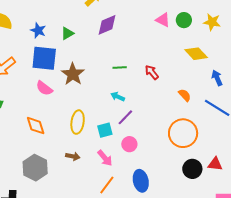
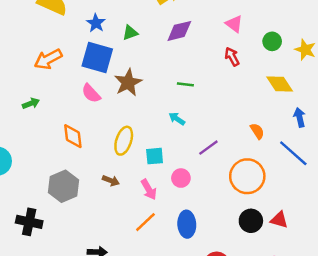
pink triangle: (163, 20) -> (234, 24), moved
red arrow: (152, 72) -> (232, 57), moved
purple line: (125, 117) -> (208, 148), moved

